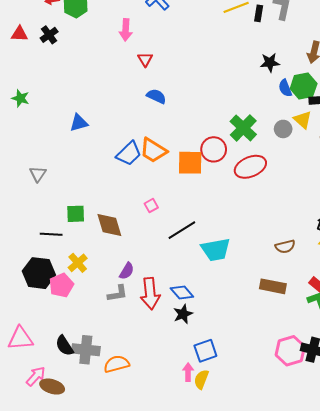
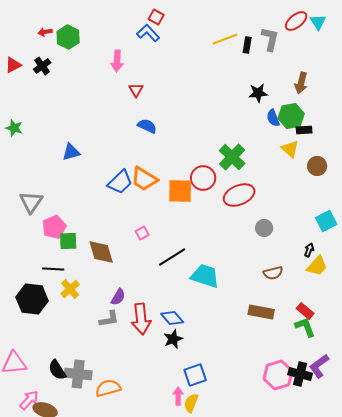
red triangle: (19, 34) -> (13, 65), turned -30
gray circle: (283, 129) -> (264, 228), moved
gray triangle: (38, 174) -> (31, 202), size x1.4
black line: (51, 234) -> (53, 269), moved
cyan trapezoid: (216, 250) -> (205, 276), turned -152
pink pentagon: (61, 285) -> (54, 227), moved

